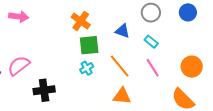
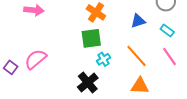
blue triangle: (122, 31) -> (138, 21), turned -35
green square: (89, 45) -> (91, 38), moved
black cross: (44, 90) -> (88, 82), moved, turned -30

